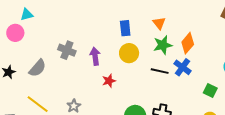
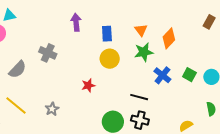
orange diamond: (188, 43) -> (169, 38), moved
purple arrow: (95, 56) -> (76, 22), moved
black line: (160, 71) -> (139, 97), moved
green square: (210, 90) -> (189, 75), moved

